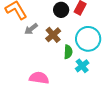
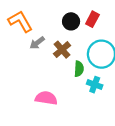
cyan cross: (82, 66) -> (95, 85), turned -32

